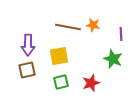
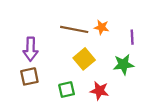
yellow square: (59, 56) -> (84, 59), moved, turned -30
green star: (113, 59) -> (123, 64), turned -30
red star: (91, 83) -> (99, 91), turned 30

